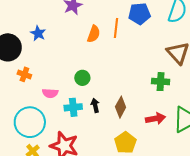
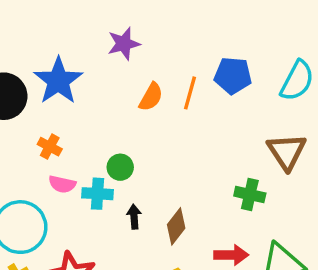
blue star: (38, 33) -> (58, 81), size x1.8
orange cross: (24, 74) -> (50, 147), moved
cyan cross: (73, 107) -> (97, 194), moved

